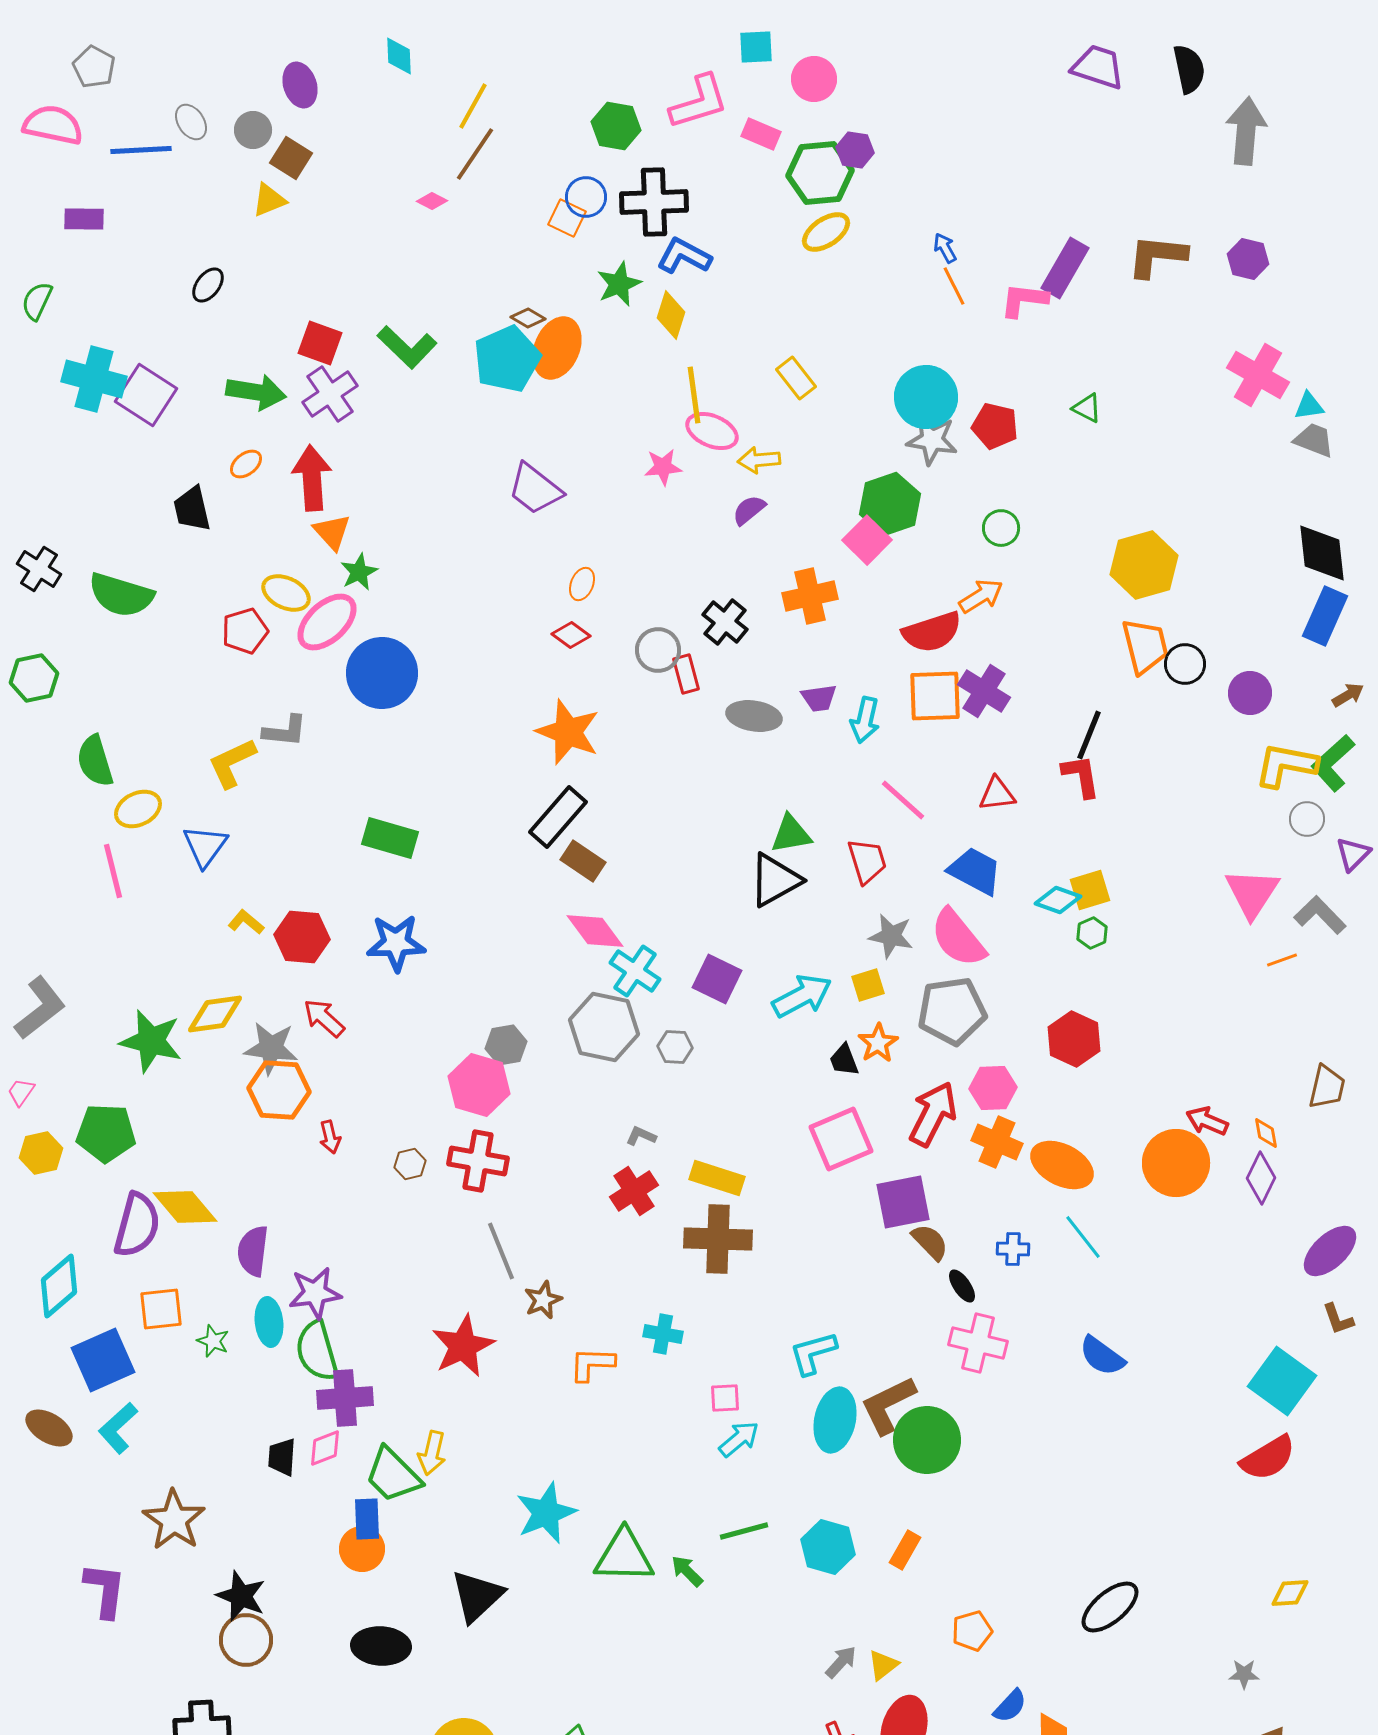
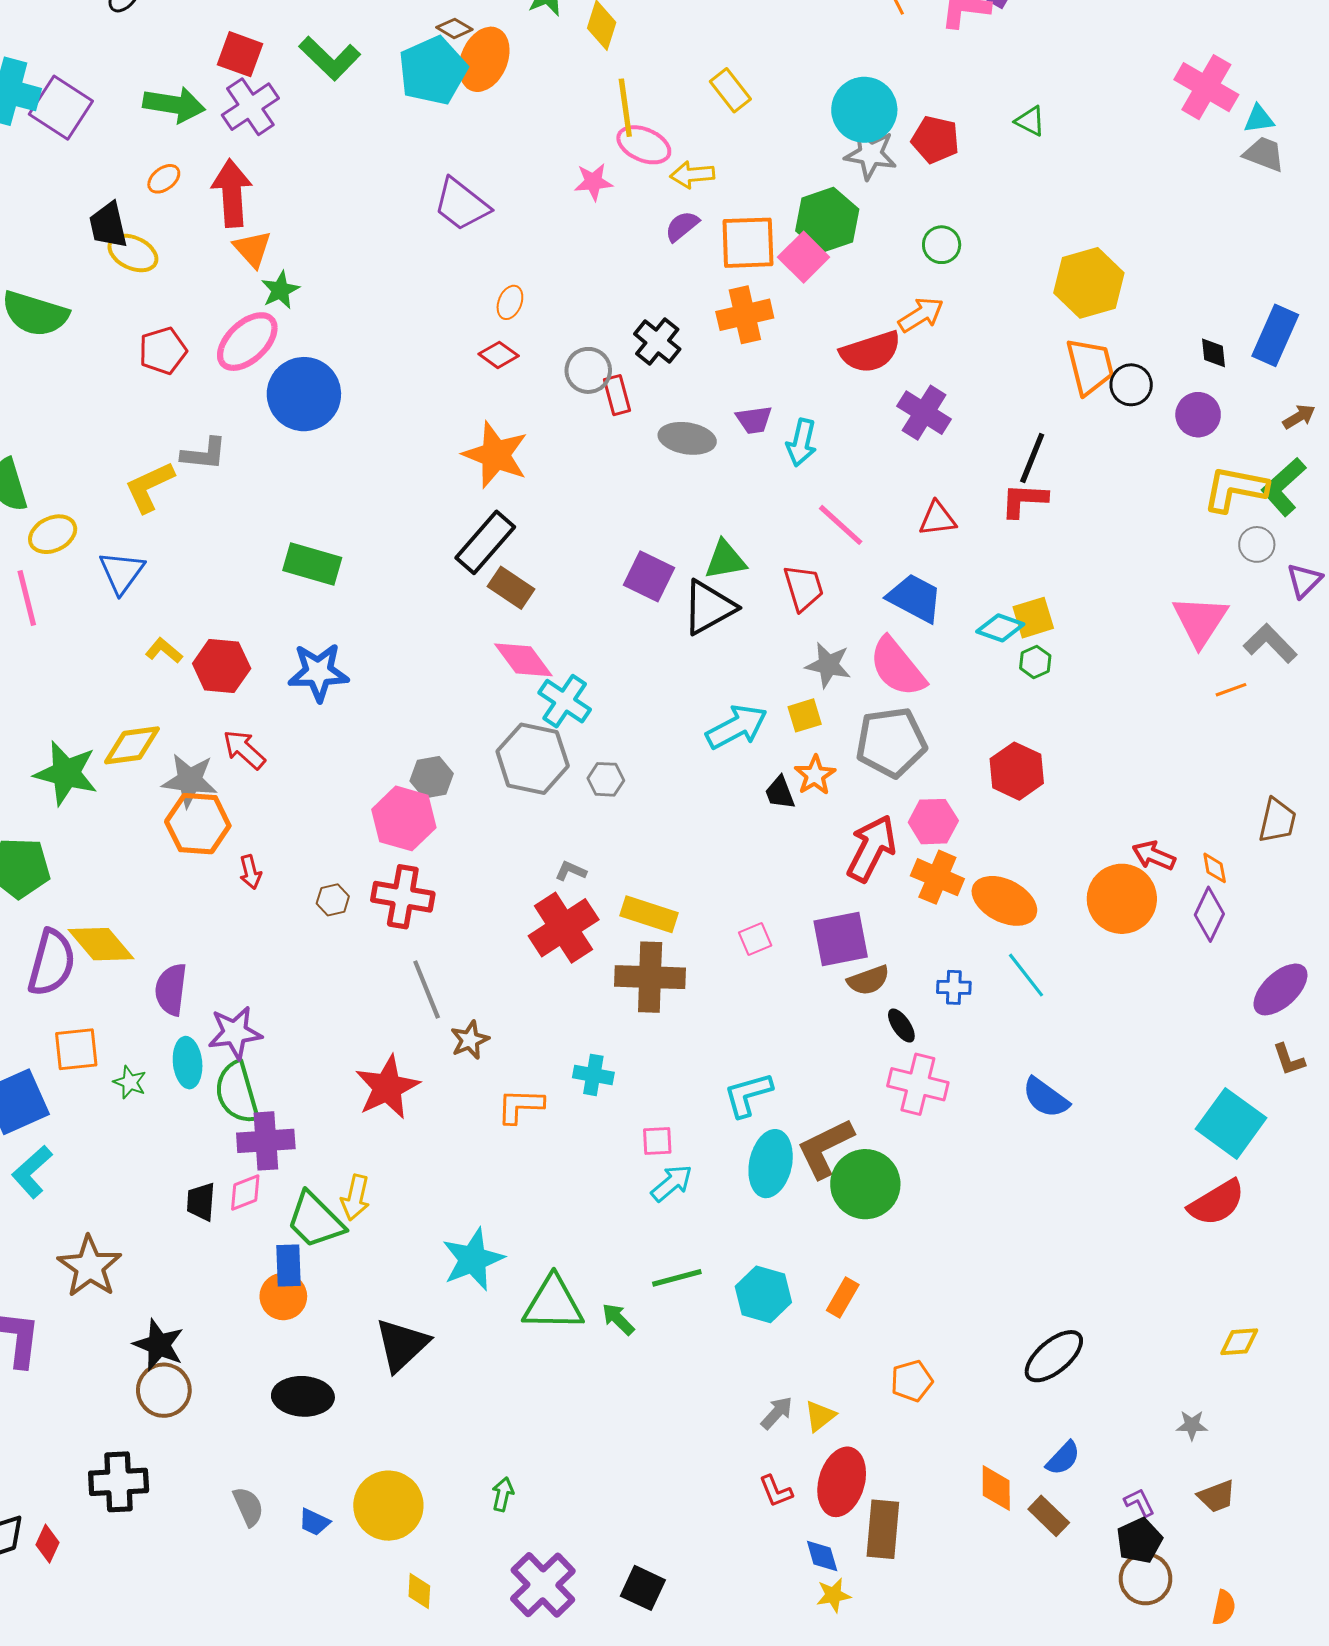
black diamond: (1322, 553) -> (1214, 353), moved, size x0.5
yellow ellipse: (286, 593) -> (133, 253), moved
orange square: (935, 696) -> (748, 243), moved
red L-shape: (1081, 776) -> (1024, 500), turned -78
purple square: (717, 979) -> (649, 576), moved
pink square: (841, 1139) -> (755, 939), moved, size x0.5
red cross: (634, 1191) -> (564, 928), size x1.4
brown semicircle: (930, 1242) -> (868, 980), turned 114
blue semicircle: (1010, 1706) -> (1063, 1458), moved

